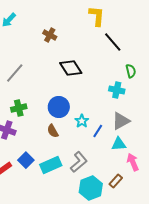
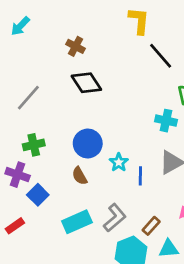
black diamond: (71, 68) -> (86, 83), moved
blue line: (98, 131) -> (140, 176), turned -32
cyan triangle: (119, 144) -> (169, 249), moved
blue square: (26, 160) -> (38, 195), moved
brown rectangle: (116, 181) -> (151, 226), moved

